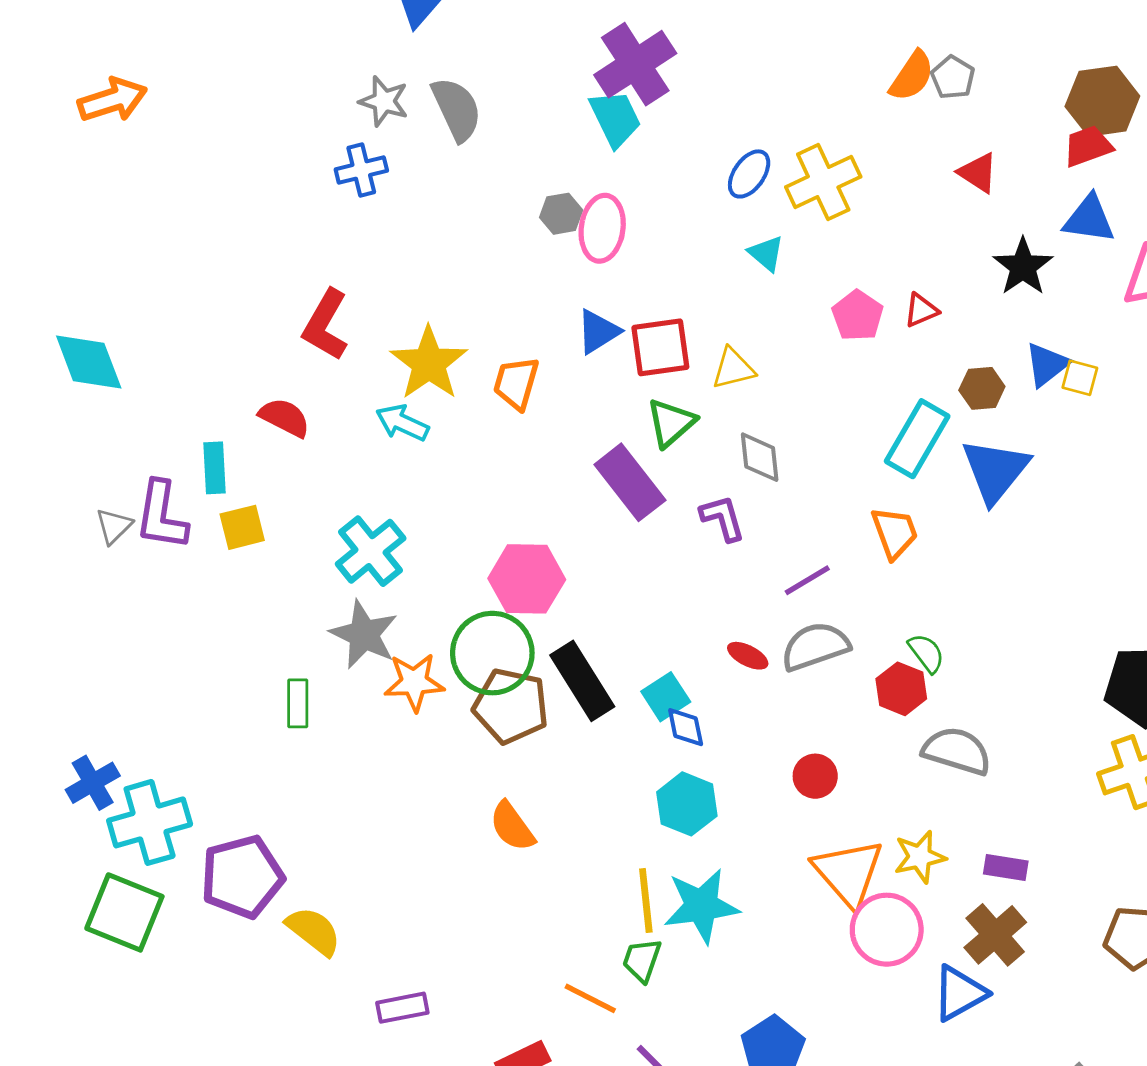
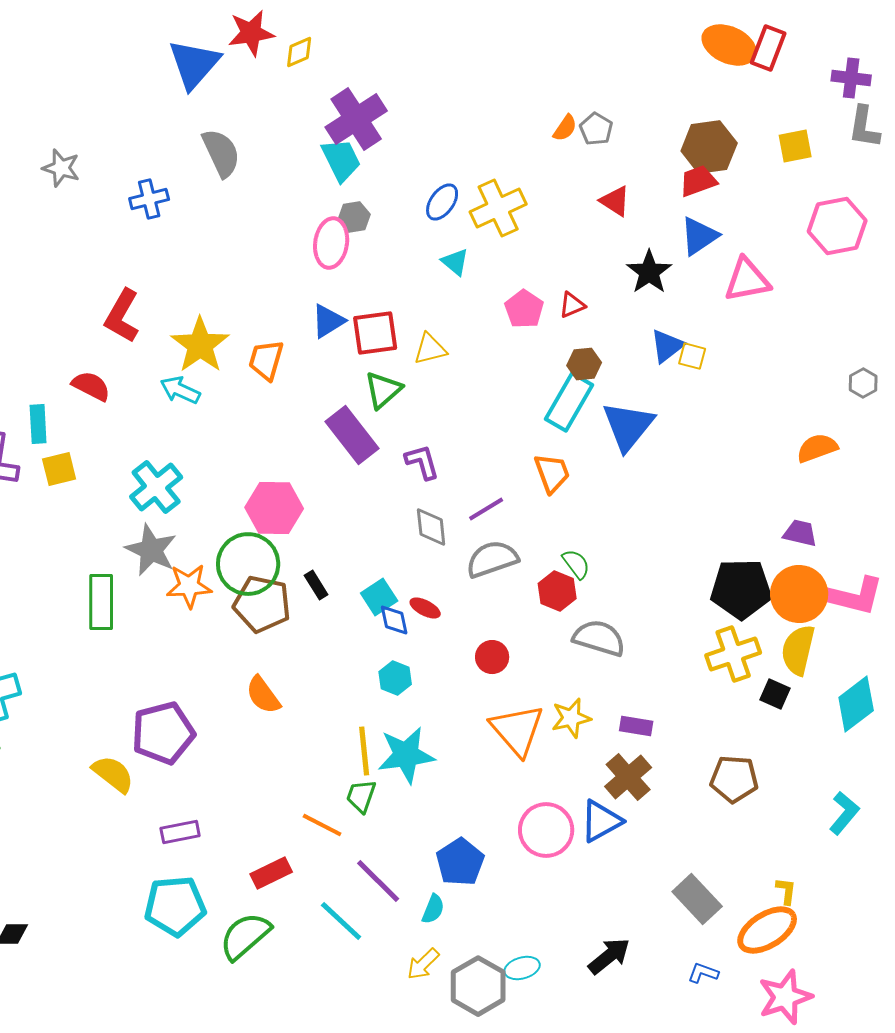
orange semicircle: (912, 76) -> (565, 128), size x0.7
gray star: (384, 101) -> (61, 168), moved
gray hexagon: (561, 214) -> (354, 217), moved
blue triangle: (1089, 219) -> (699, 236), turned -42
brown hexagon: (982, 388) -> (584, 364), moved
gray diamond: (760, 457) -> (431, 527), moved
red ellipse: (748, 656) -> (425, 608), moved
black rectangle: (582, 681) -> (316, 585), size x0.5
green rectangle: (298, 703) -> (101, 602), size x1.5
cyan hexagon: (687, 804) -> (395, 678), size x0.7
purple pentagon: (242, 877) -> (163, 733), moved
pink circle: (887, 930) -> (546, 830), moved

